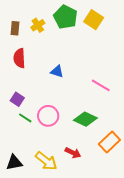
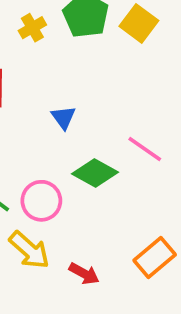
blue triangle: (57, 71) -> (63, 117), turned 32
green diamond: (85, 119) -> (95, 173), moved
yellow arrow: (46, 161) -> (29, 250), moved

